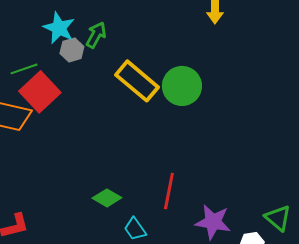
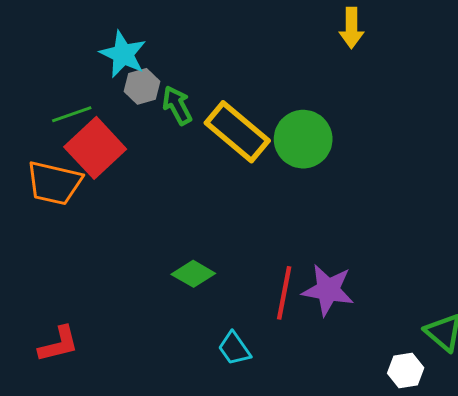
green arrow: (96, 35) -> (177, 105), moved, turned -56
green diamond: (107, 198) -> (193, 274), moved
purple star: (213, 222) -> (328, 290), moved

